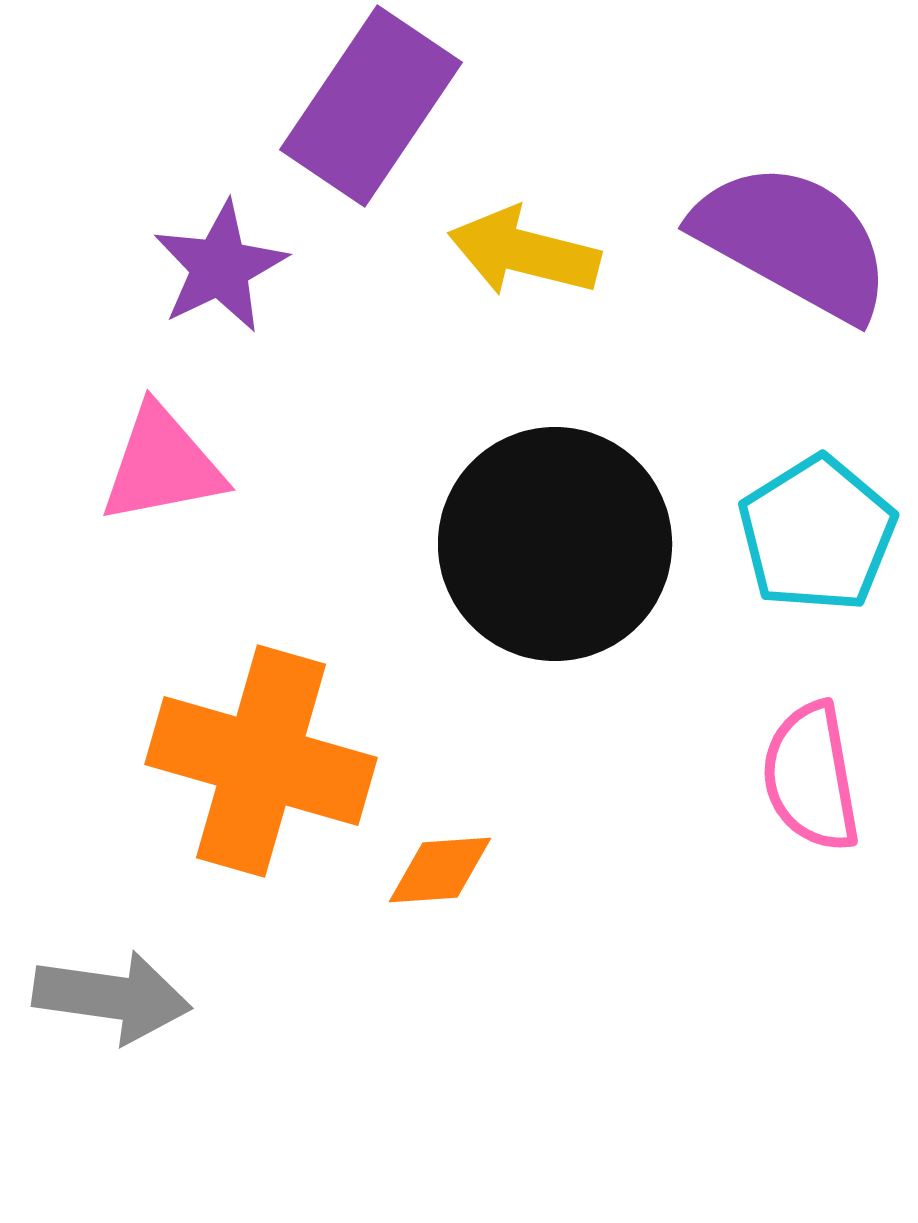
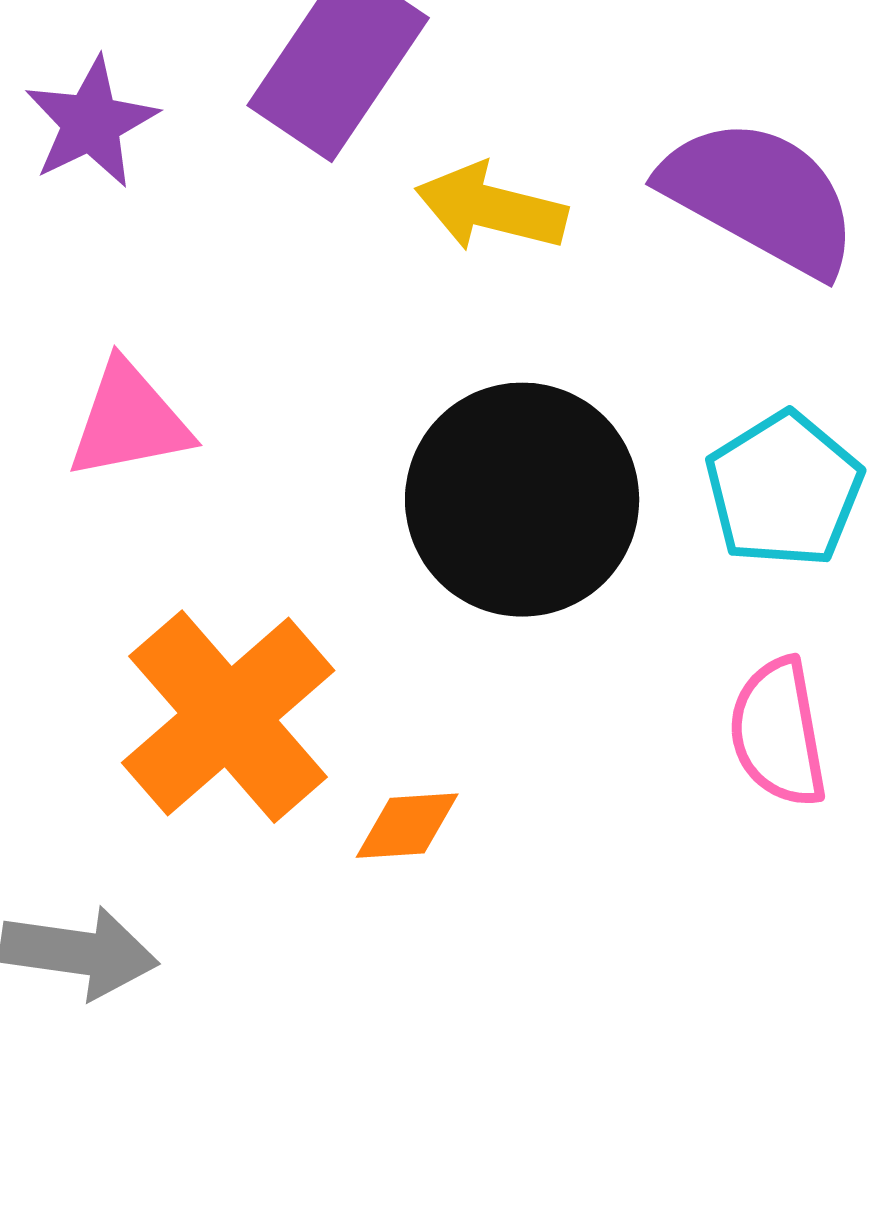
purple star: (220, 267) -> (91, 123), moved
orange cross: (261, 761) -> (228, 717), turned 33

